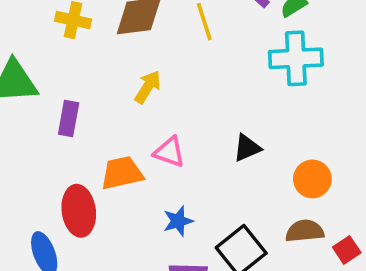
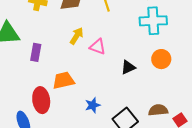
pink triangle: (169, 152) -> (98, 47), moved
orange circle: (312, 179) -> (161, 59), moved

